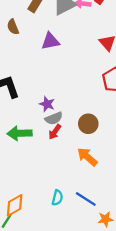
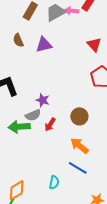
brown semicircle: (13, 27) -> (18, 40), moved
gray semicircle: (54, 118) -> (33, 115), moved
blue line: (86, 199) -> (78, 168), moved

